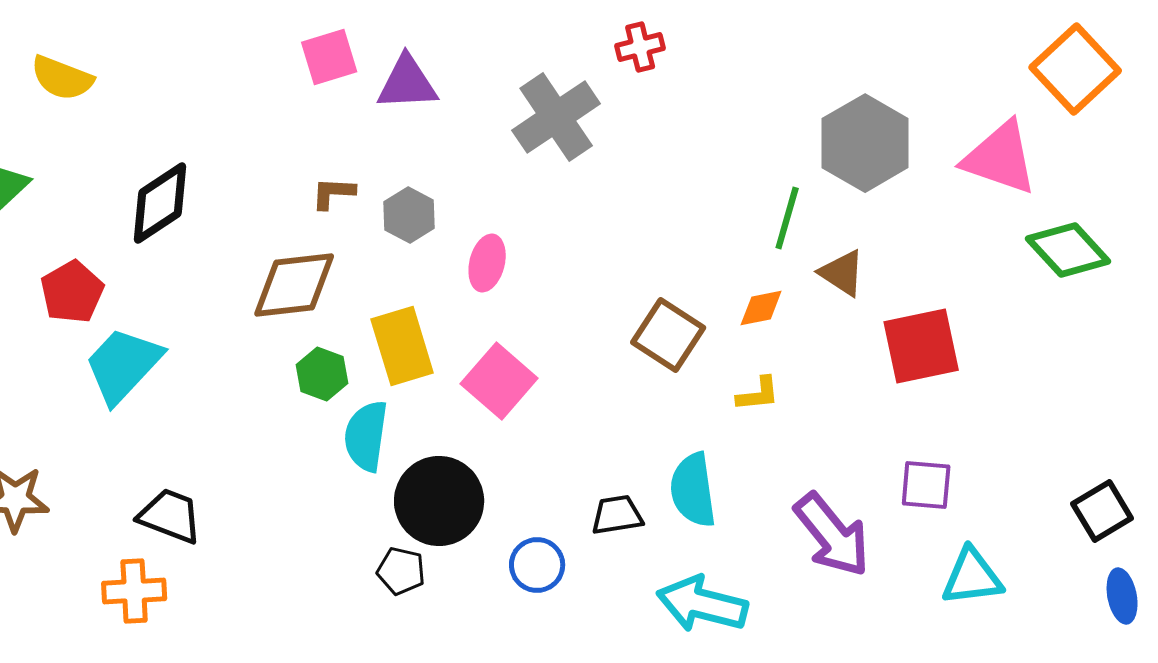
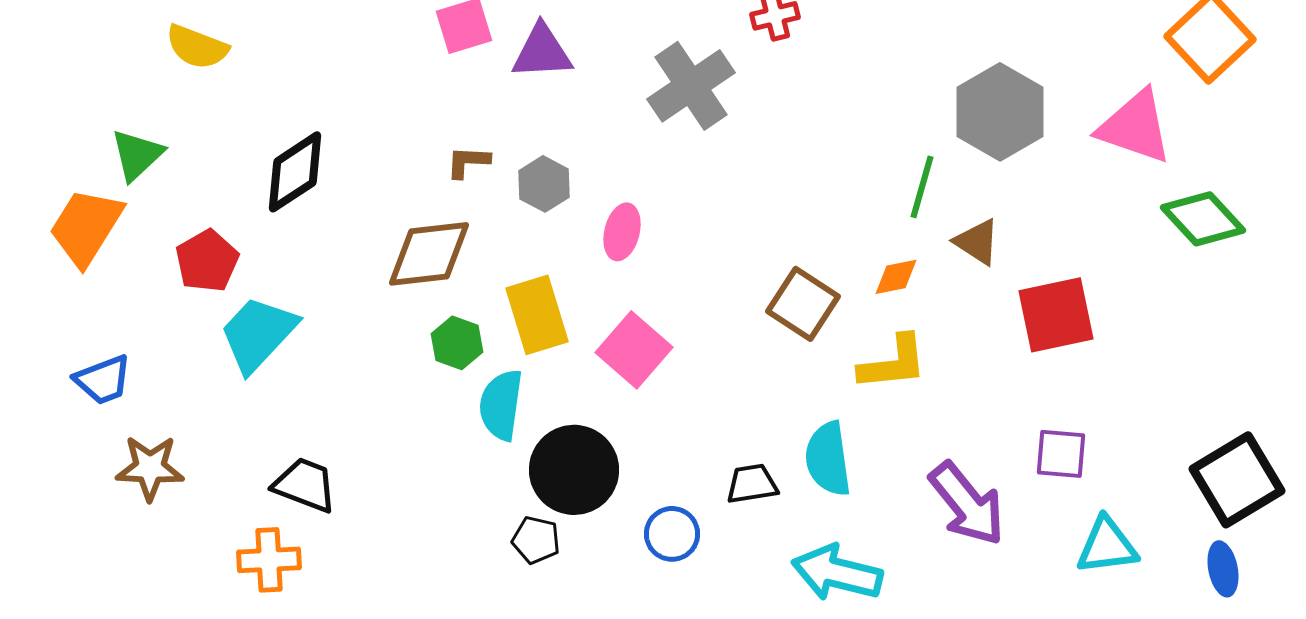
yellow L-shape: (758, 394) -> (893, 363), size x1.6
black square: (1102, 511) -> (1237, 480), size x1.5
blue ellipse: (1122, 596) -> (1223, 569), moved

